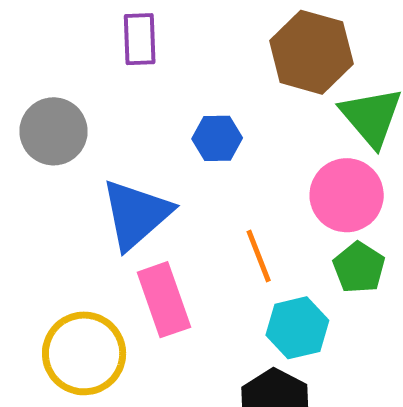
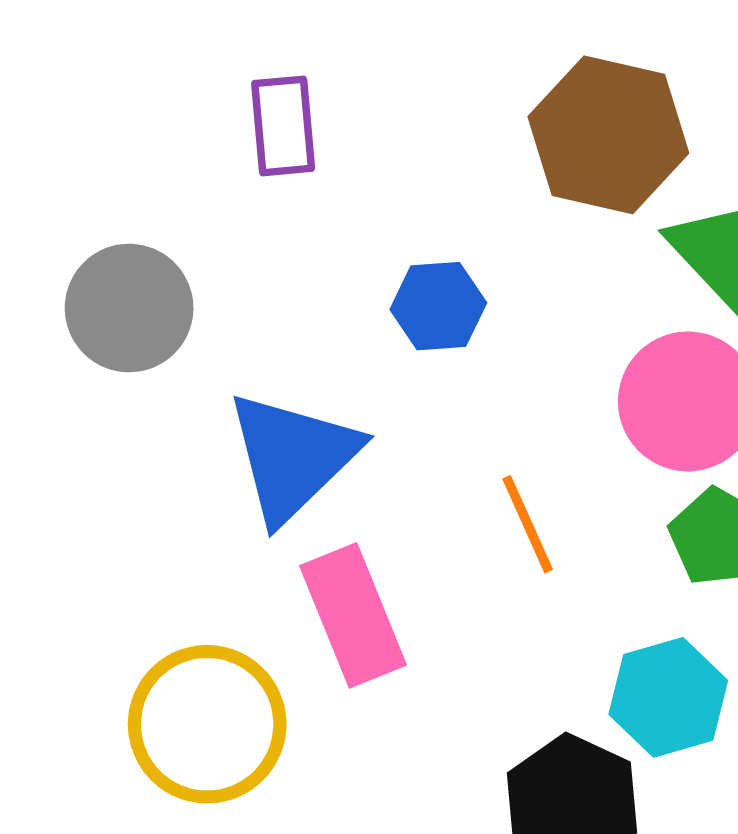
cyan hexagon: (297, 328) -> (668, 697), moved

